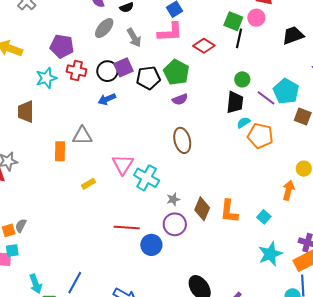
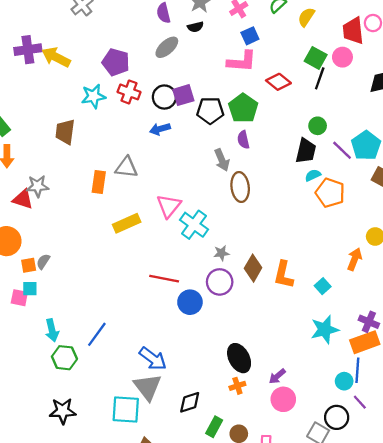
gray arrow: (134, 38) -> (222, 160), moved
purple semicircle: (180, 99) -> (243, 140), turned 91
yellow rectangle: (88, 184) -> (127, 223), size x1.6

